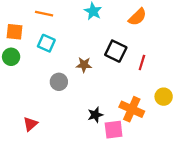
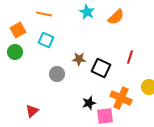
orange semicircle: (137, 17) -> (116, 17), moved
orange square: (14, 32) -> (18, 30), turned -35
black square: (116, 51) -> (101, 68), moved

